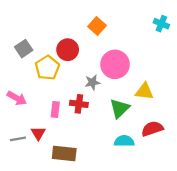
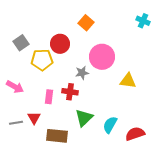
yellow pentagon: (47, 68) -> (42, 60), turned 30
green triangle: (120, 108) -> (84, 118), moved
red semicircle: (152, 129) -> (135, 134), moved
cyan semicircle: (124, 141) -> (110, 125), turned -60

